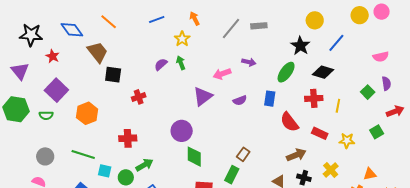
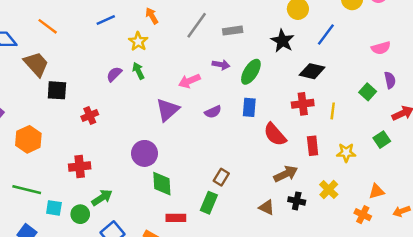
gray rectangle: (259, 26) -> (233, 31), moved
green ellipse: (286, 72) -> (251, 72), moved
red rectangle: (320, 133) -> (313, 146), turned 63

